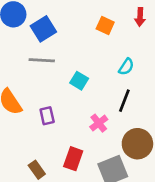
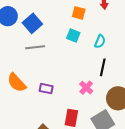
cyan square: (79, 81) -> (73, 35), moved
purple rectangle: (47, 116) -> (46, 89), turned -56

